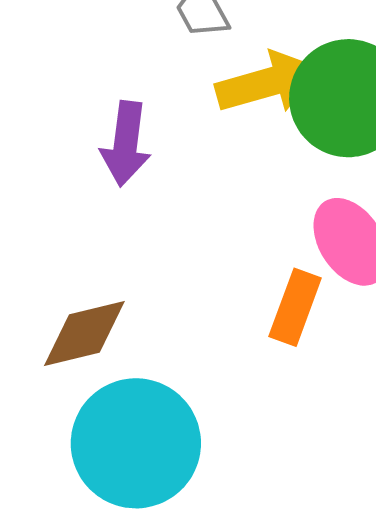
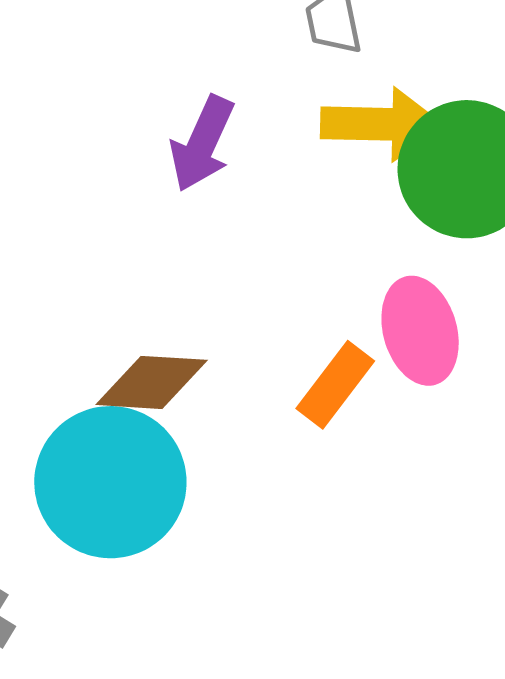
brown diamond: (84, 333) -> (152, 382), moved

